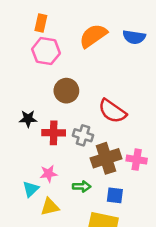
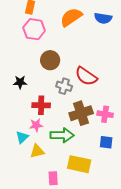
red cross: (54, 133) -> (41, 105), moved
gray cross: (83, 135) -> (64, 86), moved
green arrow: (82, 186) -> (62, 135), size x1.6
blue square: (115, 195) -> (106, 142), moved

